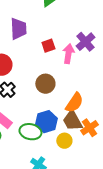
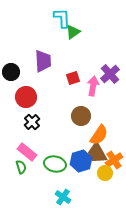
brown circle: (45, 84) -> (81, 116), moved
blue hexagon: (46, 122) -> (81, 161), moved
yellow circle: (64, 141) -> (105, 173), moved

